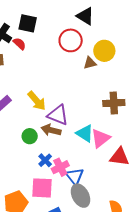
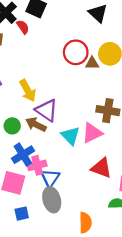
red circle: (71, 40) -> (76, 52), moved
pink triangle: (101, 138) -> (92, 133), moved
blue cross: (45, 160) -> (23, 155), size x1.5

